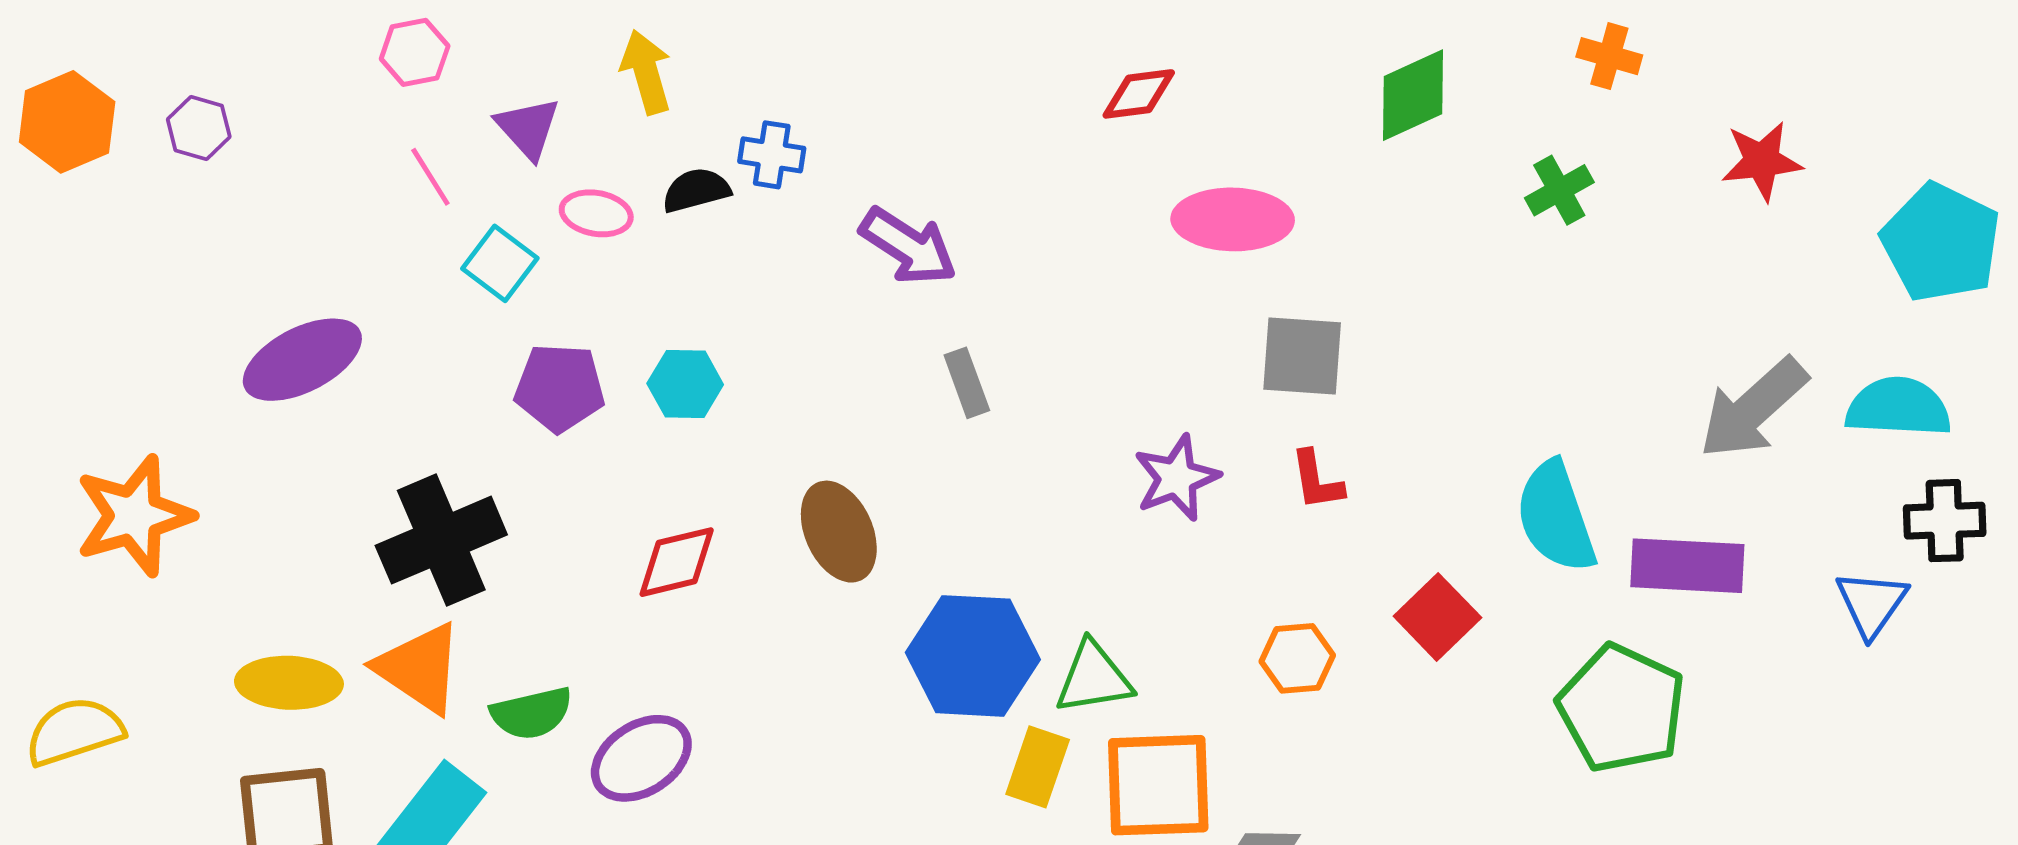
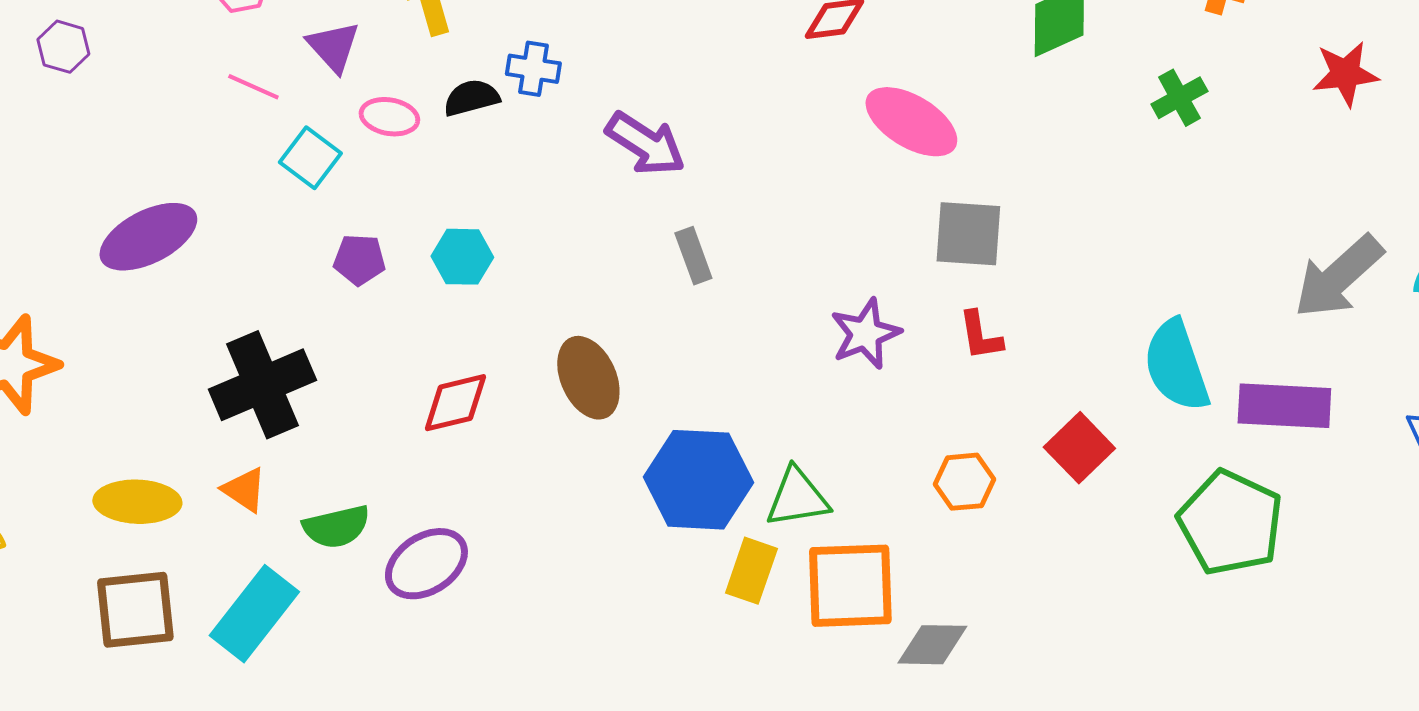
pink line: (430, 177) -> (253, 87), turned -34
pink ellipse: (1233, 219) -> (911, 122), turned 30
purple pentagon: (560, 388) -> (359, 260), size x0.7
orange triangle: (419, 668) -> (244, 490), size x0.6

